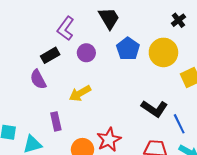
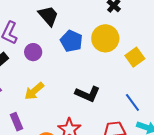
black L-shape: (154, 109) -> (88, 94), moved

